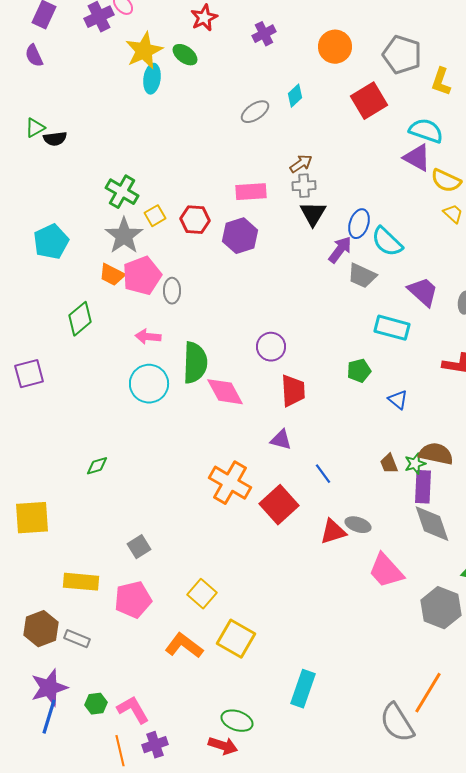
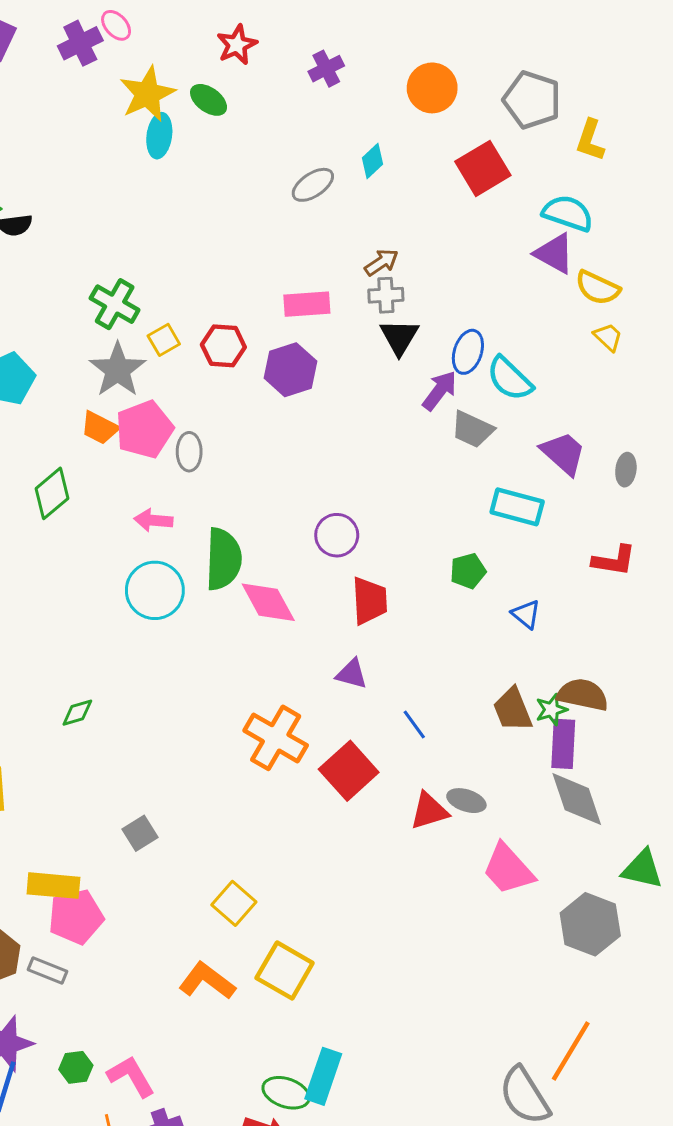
brown trapezoid: (389, 464) -> (513, 710), size x1.5
pink pentagon: (133, 600) -> (76, 917), moved
cyan rectangle: (303, 689) -> (323, 1076), moved

